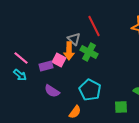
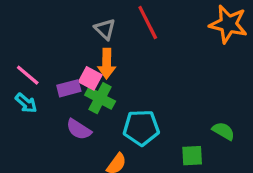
gray triangle: (74, 39) -> (105, 29), moved
green cross: (89, 52) -> (100, 98), moved
cyan pentagon: (90, 90) -> (141, 128), turned -30

